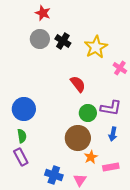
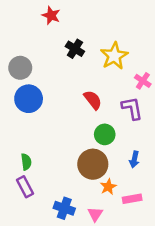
gray circle: (40, 39) -> (20, 68), moved
purple L-shape: (111, 108) -> (132, 108), moved, turned -110
blue circle: (24, 109) -> (29, 99), moved

